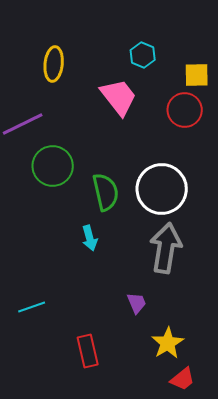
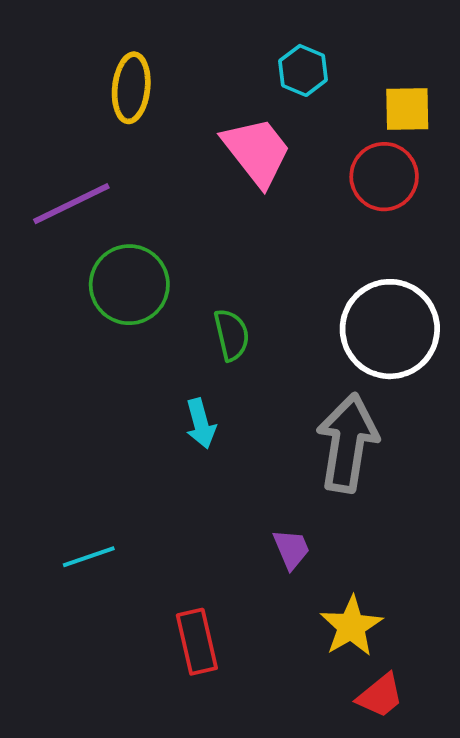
white circle: (162, 189) -> (390, 329), moved
green semicircle: (106, 192) -> (232, 335), size x0.7

